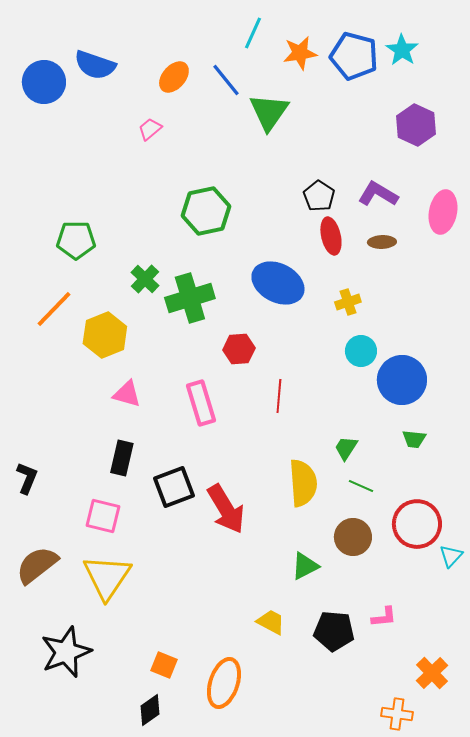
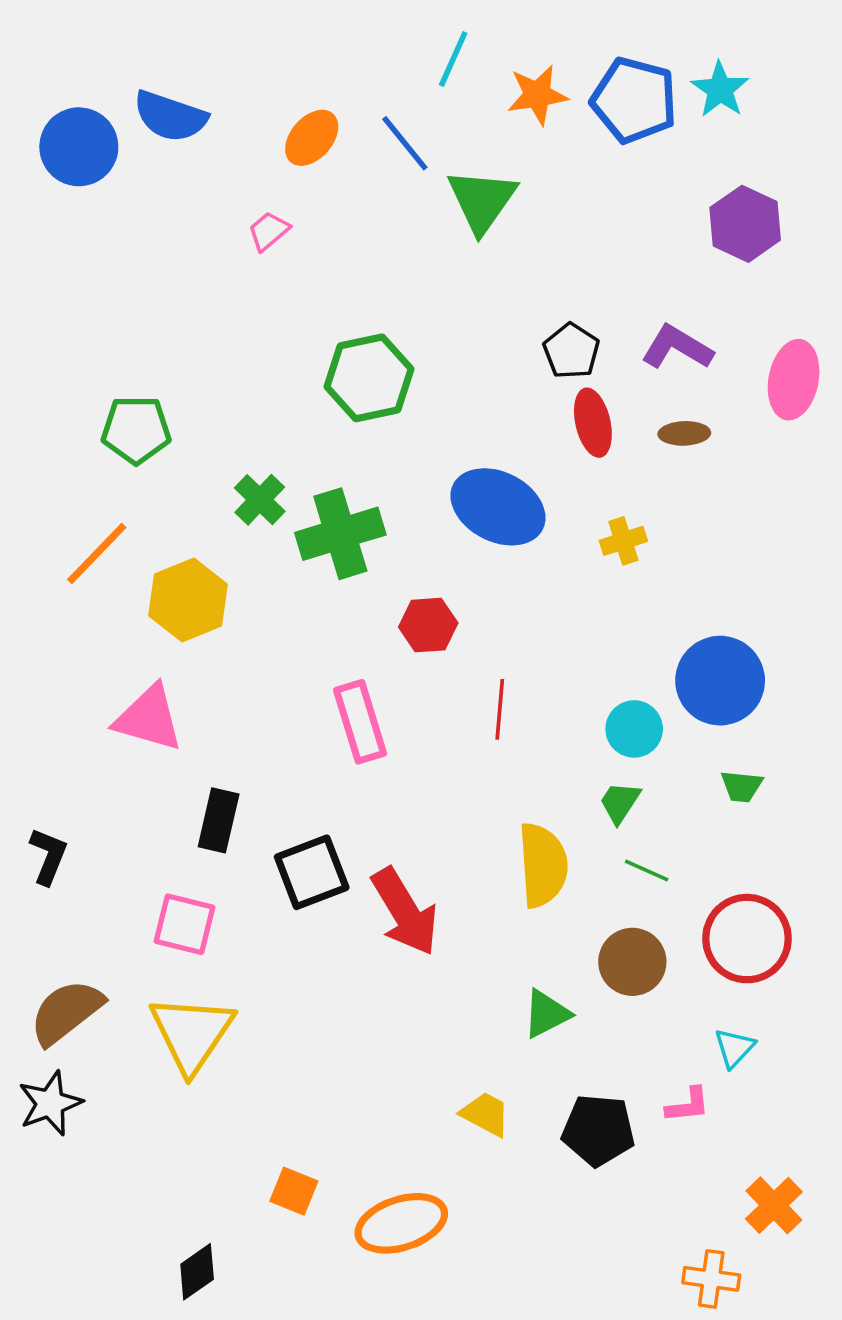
cyan circle: (361, 351) -> (634, 729), moved
pink triangle: (127, 394) -> (149, 718), moved, size x1.4
cyan triangle: (451, 556) -> (734, 1048), moved
black star: (66, 652) -> (50, 1103), moved, size x0.7
orange ellipse: (224, 683) -> (401, 1223), turned 54
black diamond: (150, 710) -> (197, 1272), moved

